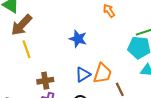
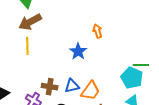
orange arrow: (109, 11) -> (97, 31), moved
brown cross: (45, 81) -> (50, 87), moved

